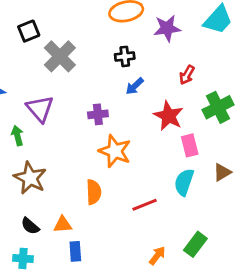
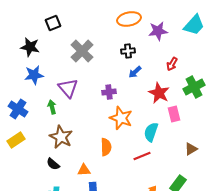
black square: (29, 31) -> (53, 23), moved
brown triangle: (222, 172) -> (191, 149), moved
cyan semicircle: (184, 182) -> (151, 132), moved
black semicircle: (30, 226) -> (53, 164), moved

